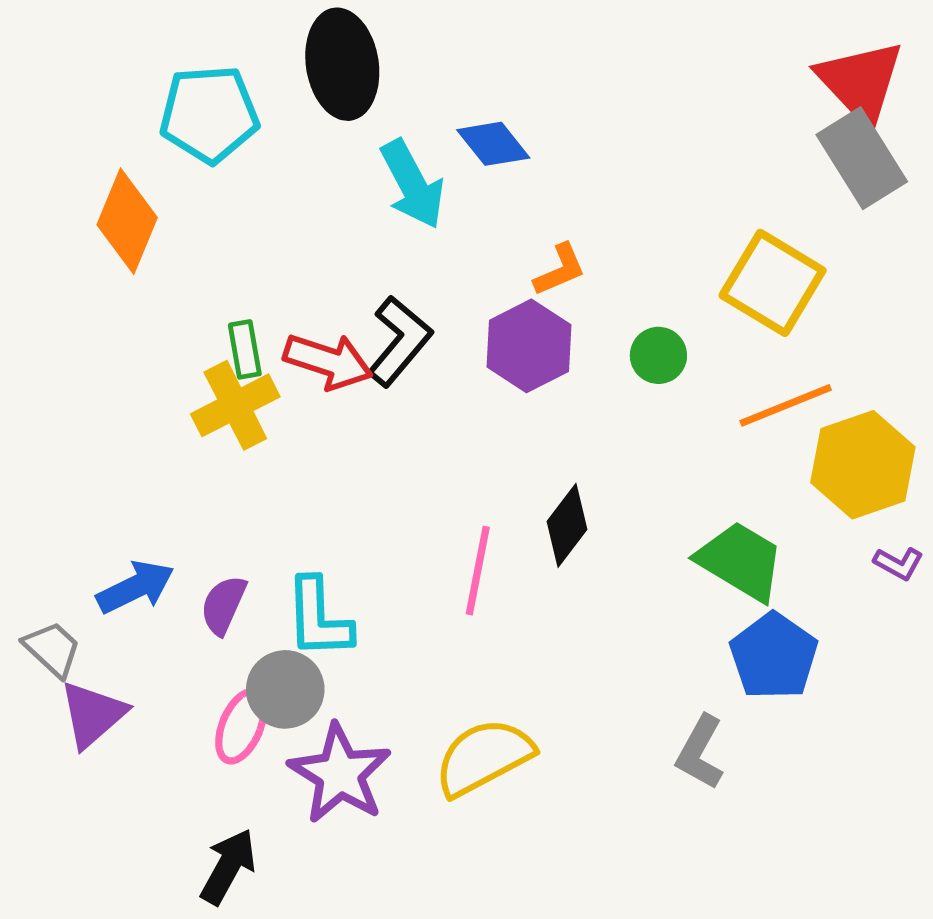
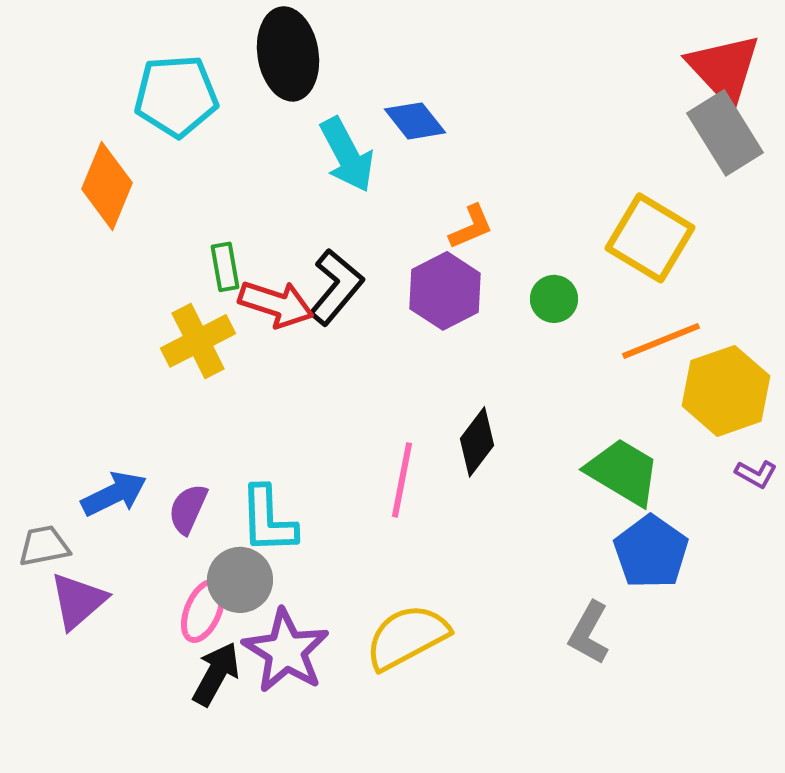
green rectangle: (245, 349) -> (225, 267), moved
gray trapezoid: (52, 649) -> (44, 546), turned -54
black arrow: (228, 866) -> (216, 674), moved

